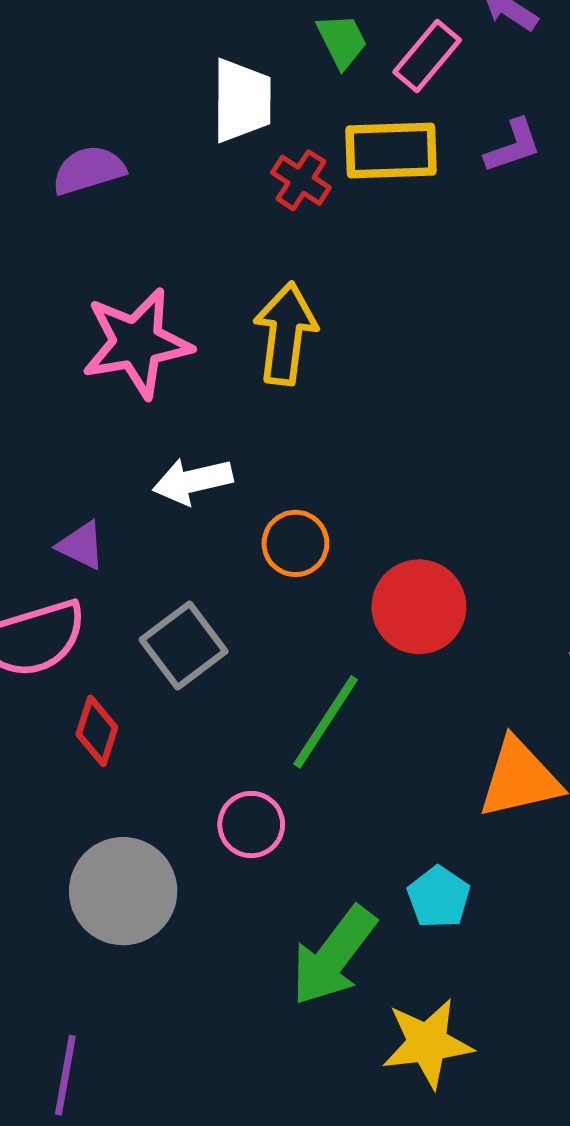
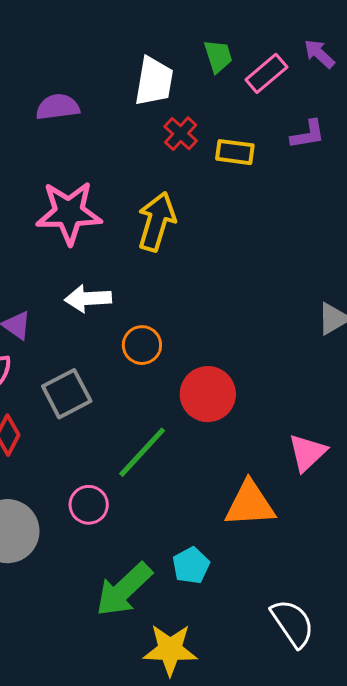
yellow rectangle: (391, 151) -> (235, 152), moved, size x0.7

